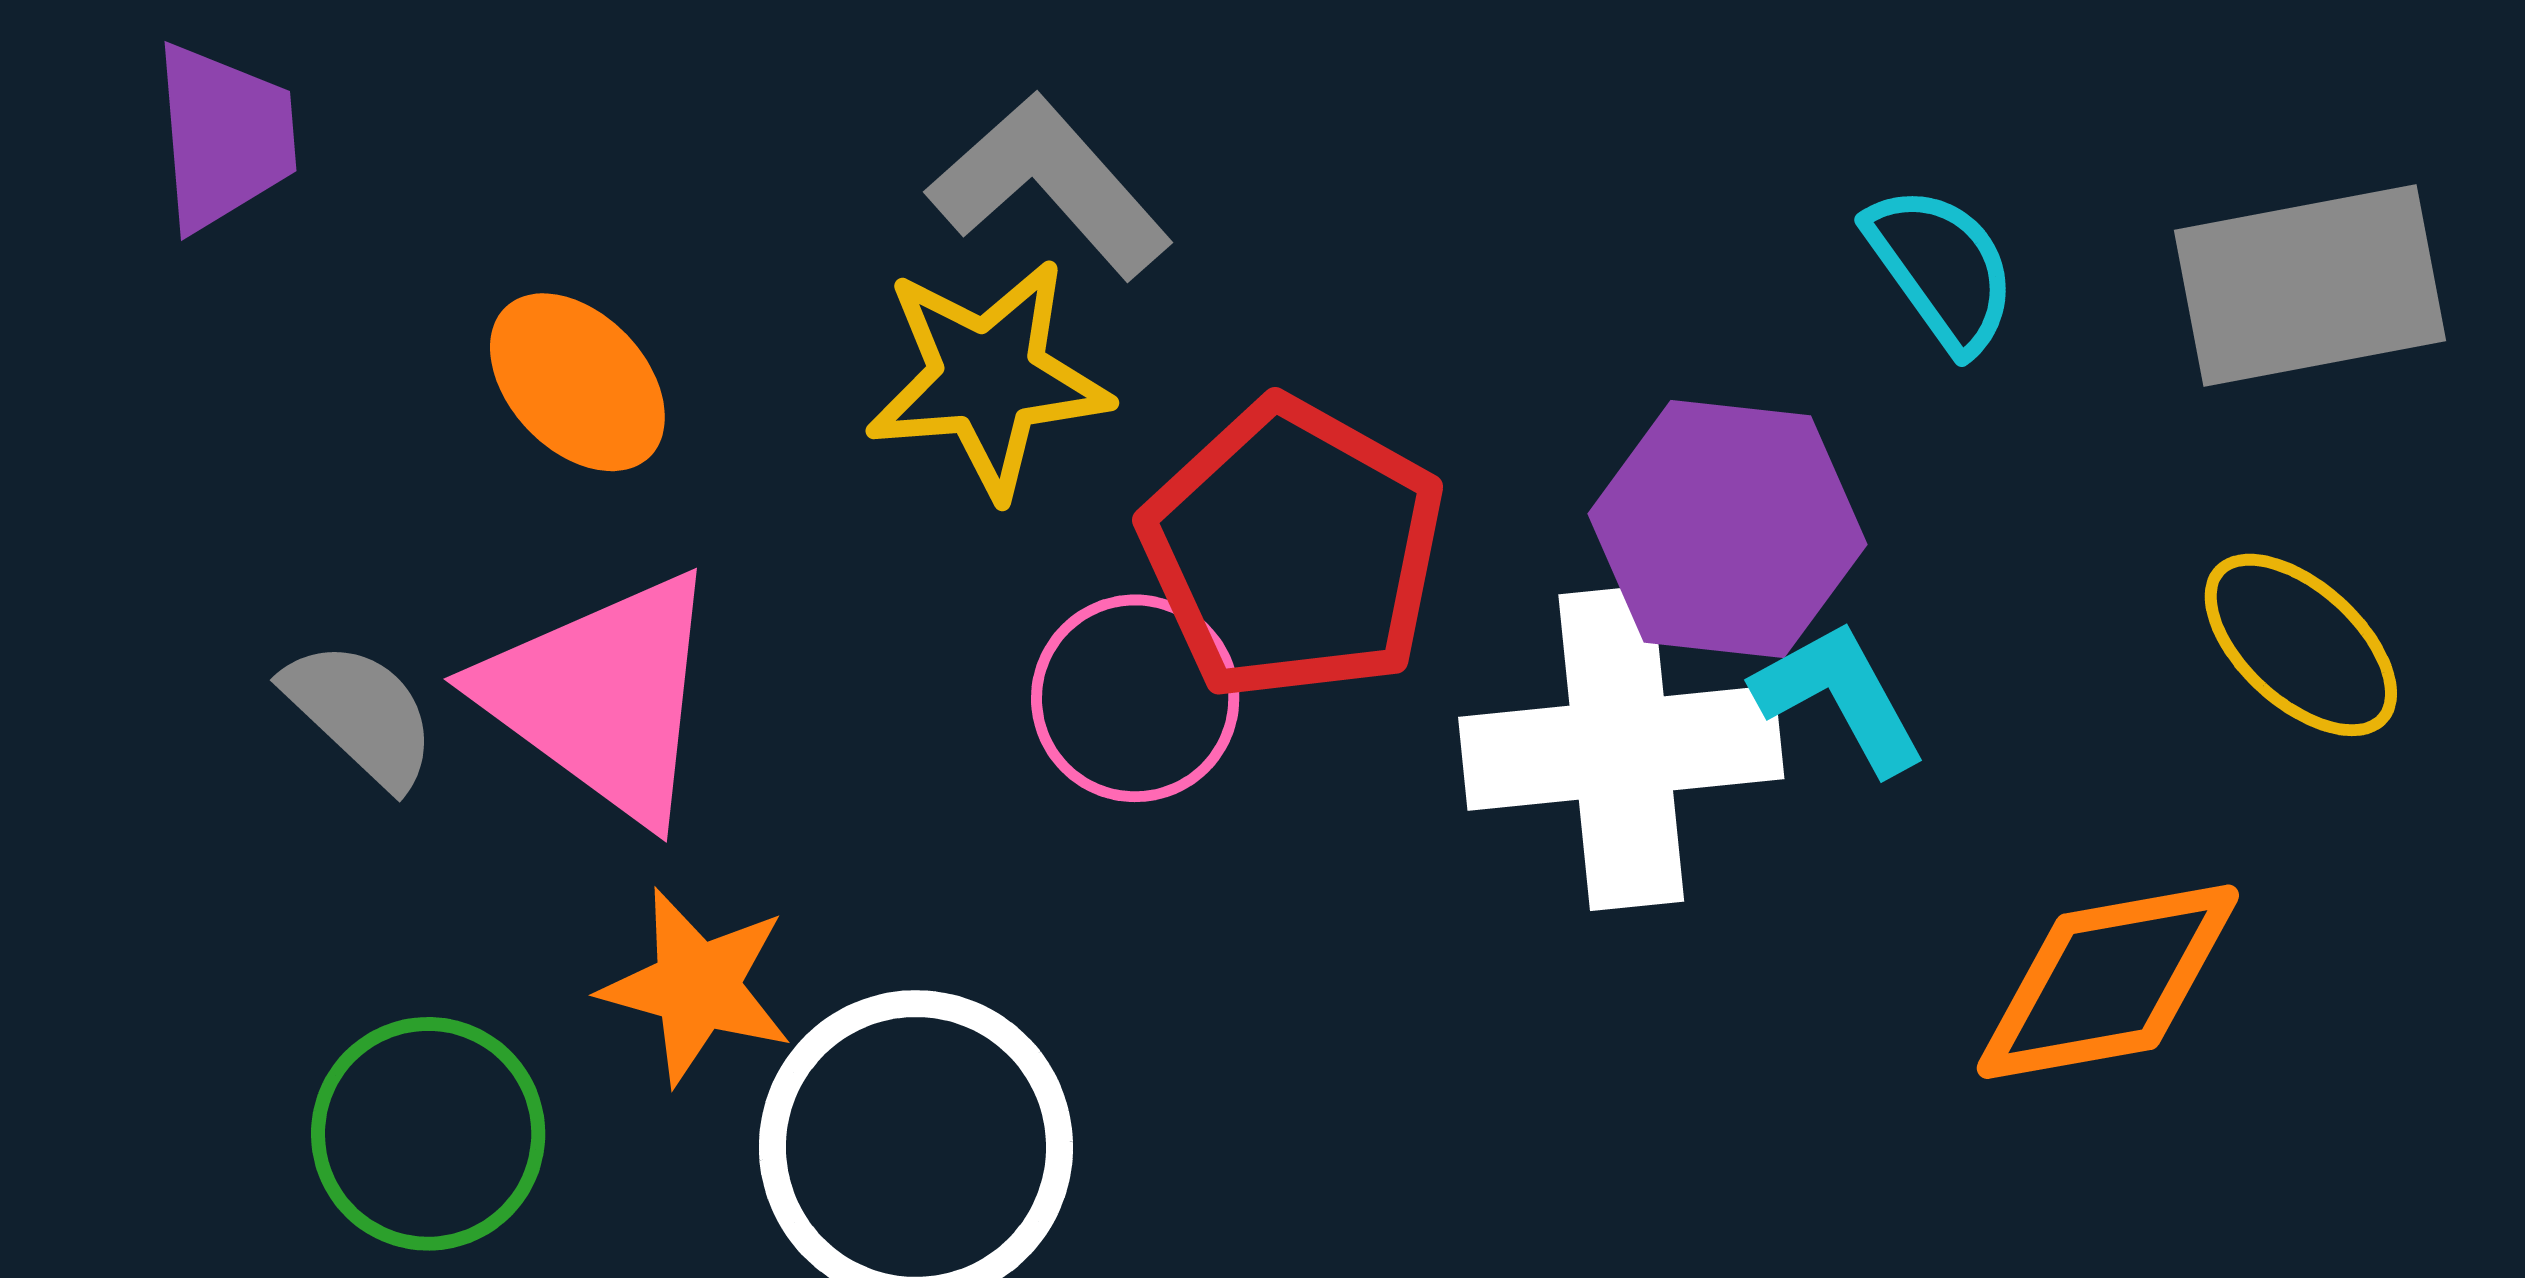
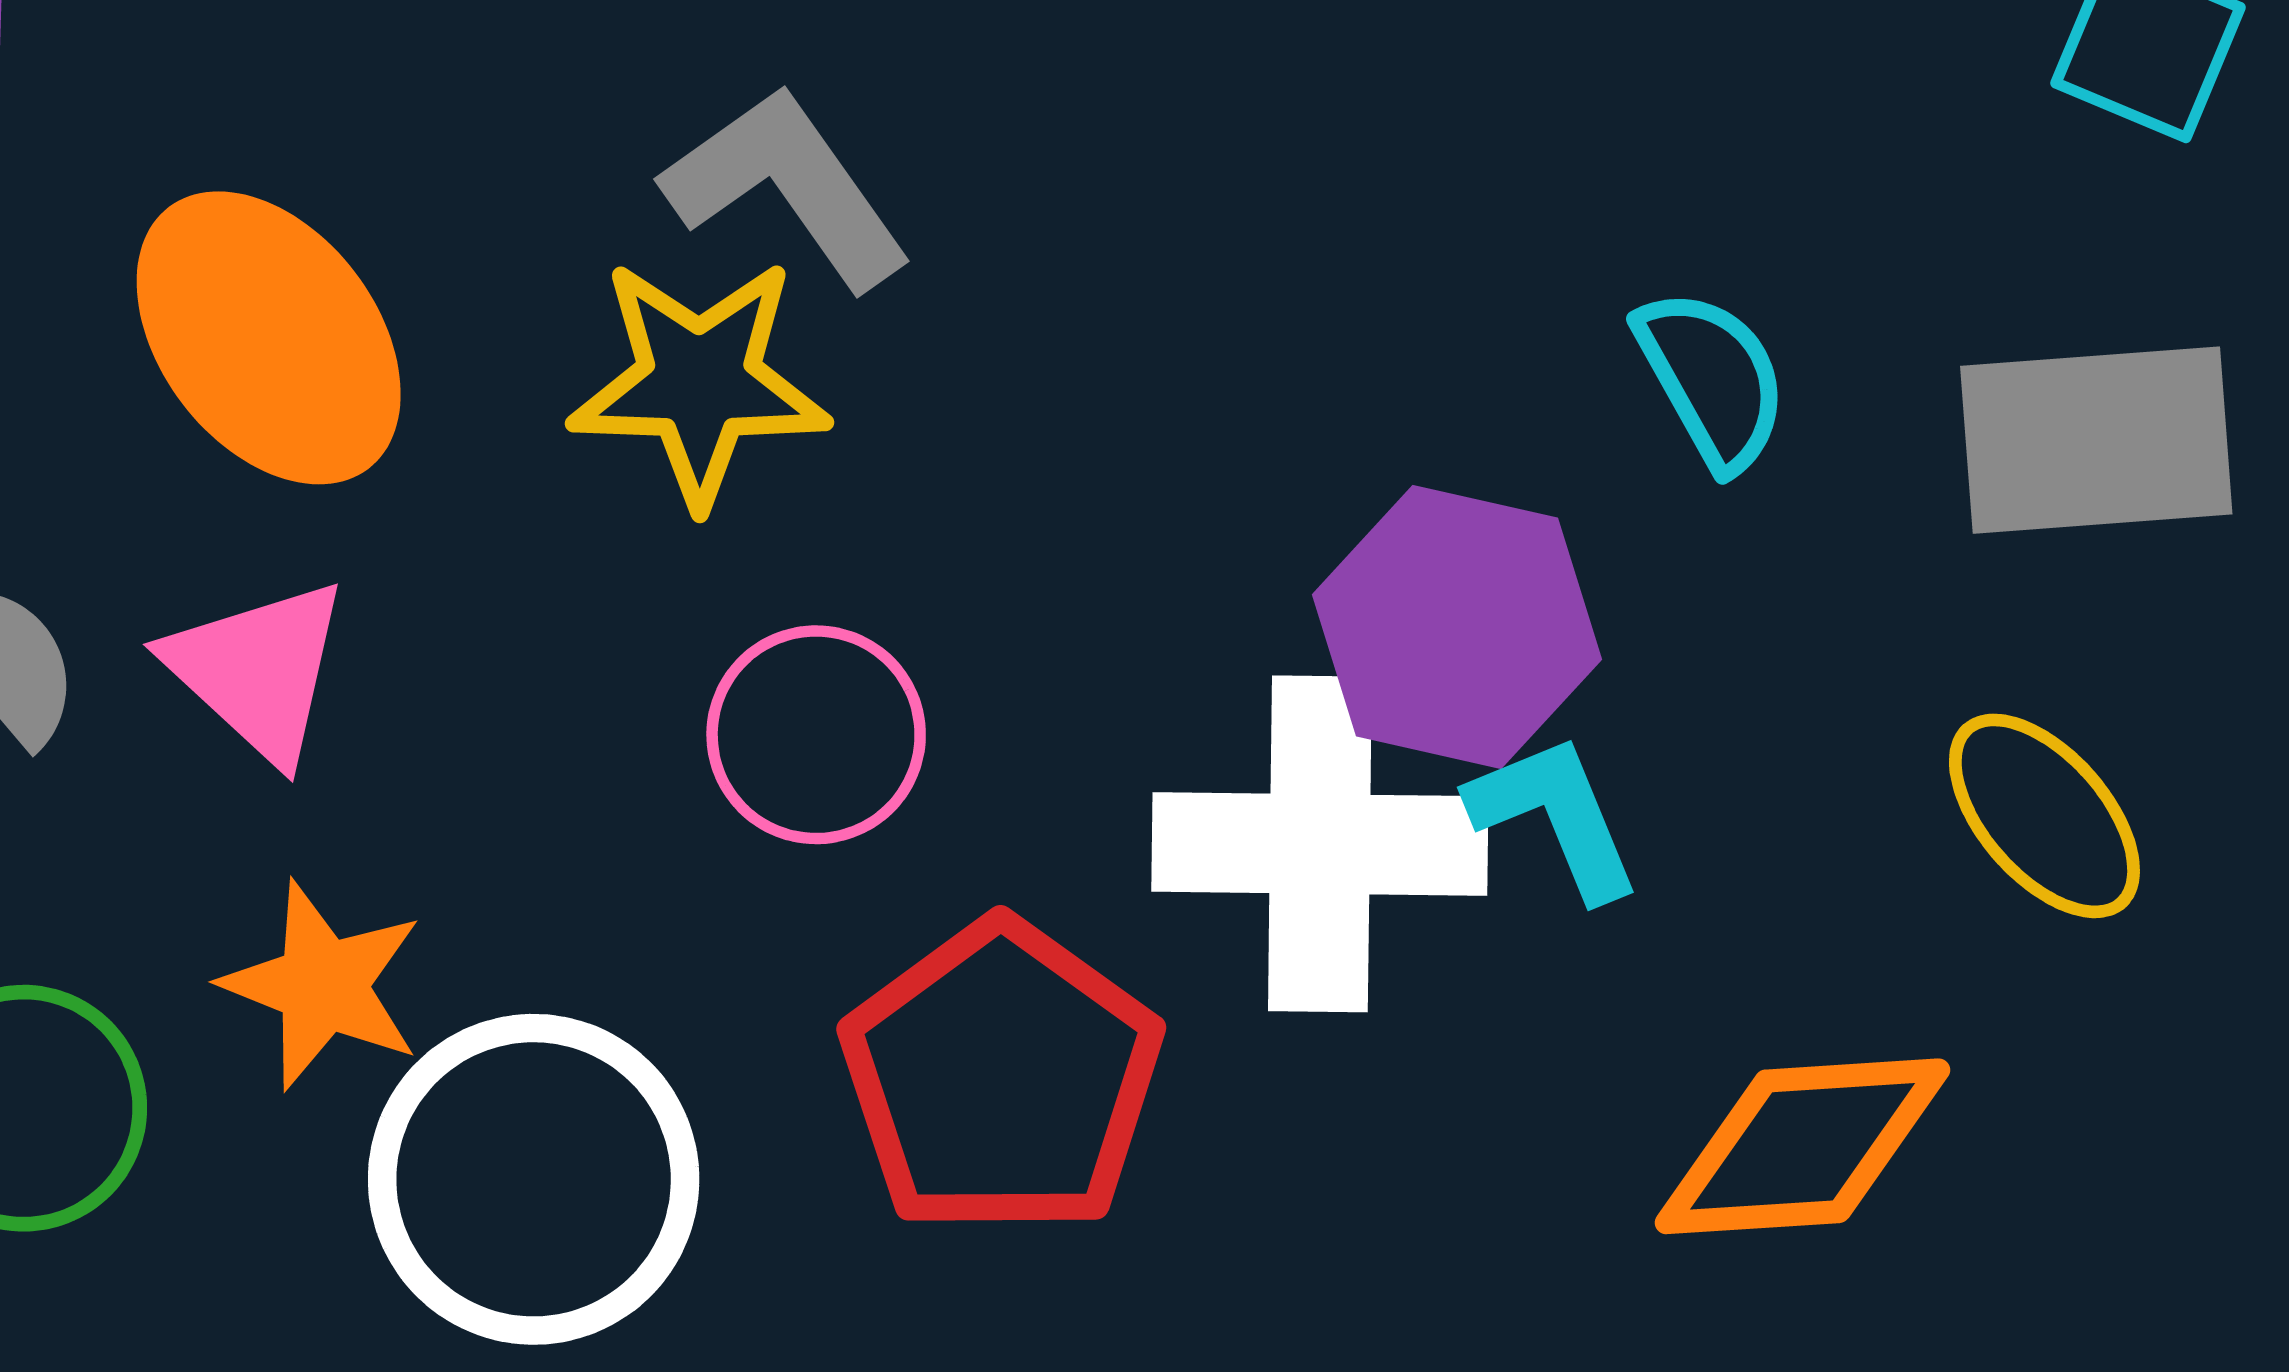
orange ellipse: (577, 382) -> (269, 338), size x1.5
red pentagon: (1293, 550) -> (1001, 1078), moved
pink triangle: (602, 696) -> (258, 670), size x0.7

